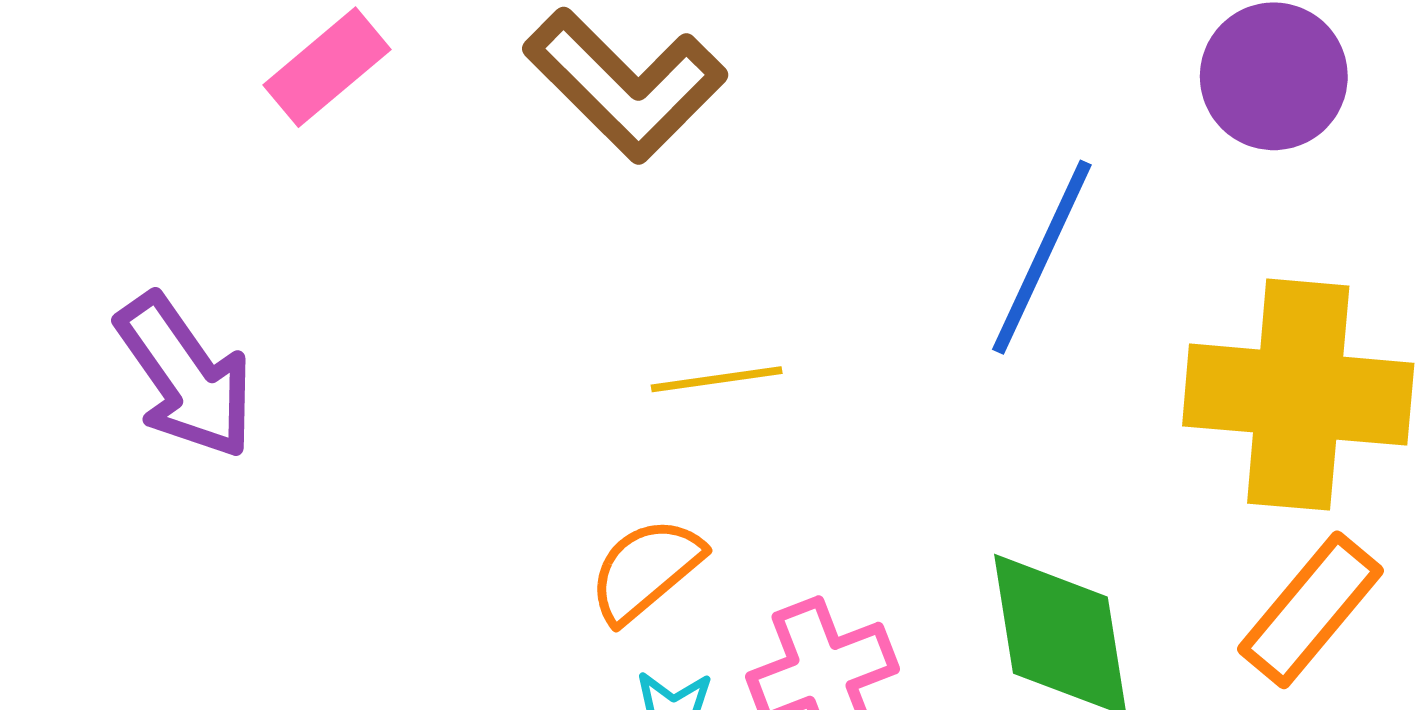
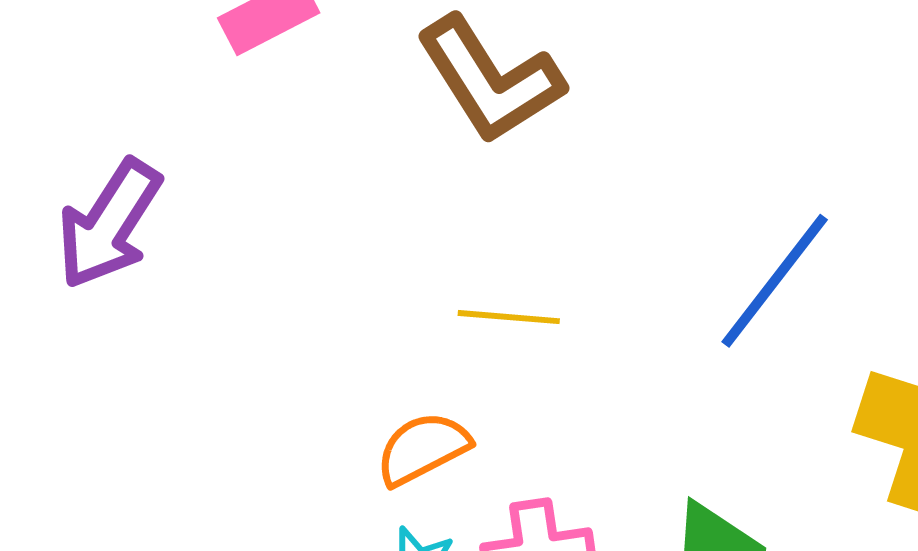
purple arrow: (185, 376) -> (109, 224), turned 55

